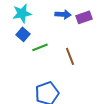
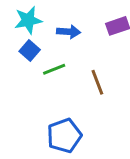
blue arrow: (63, 14) -> (69, 32), moved

